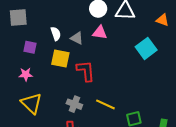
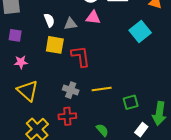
gray triangle: (77, 38) -> (71, 24), turned -32
purple square: (30, 47) -> (15, 35), moved
yellow line: (105, 104) -> (102, 89), turned -30

